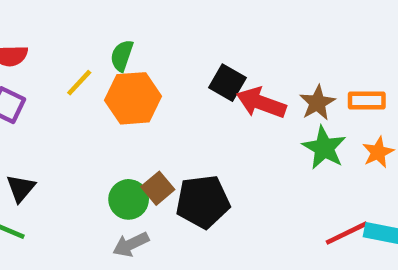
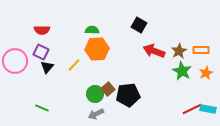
green semicircle: (122, 56) -> (92, 30), turned 72
yellow line: (79, 83) -> (74, 65), moved
black square: (227, 83) -> (139, 25), moved
black triangle: (21, 188) -> (47, 67), moved

